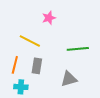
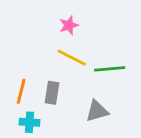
yellow line: (30, 41) -> (72, 58), moved

